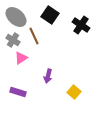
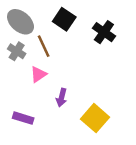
pink triangle: (21, 58) -> (38, 74), moved
yellow square: (74, 92) -> (95, 118), size x1.5

